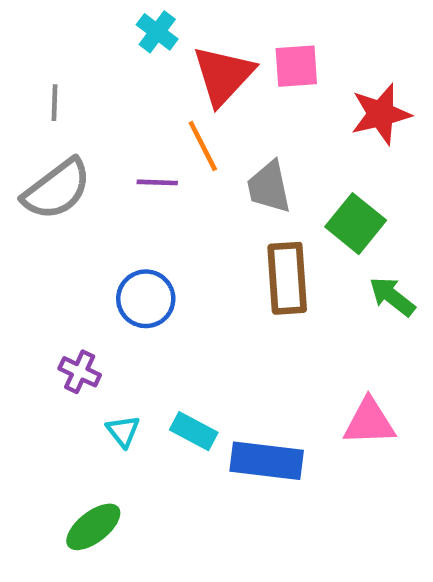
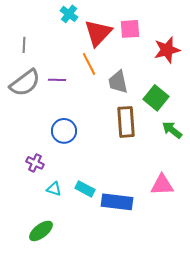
purple line: (157, 182) -> (57, 80), moved
cyan triangle: (123, 431) -> (54, 189), turned -35

